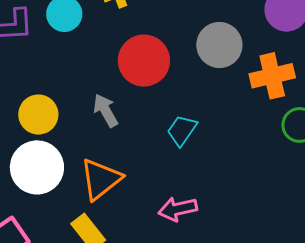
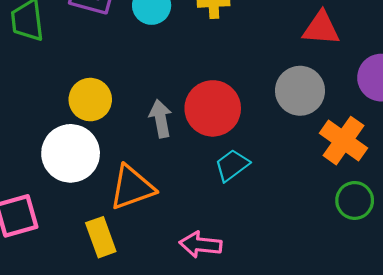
red circle: (144, 61) -> (213, 108), moved
orange cross: (272, 76) -> (344, 141), turned 30

